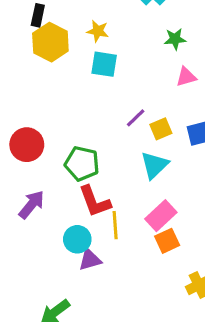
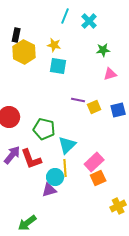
purple line: (136, 118) -> (78, 100), turned 56
cyan triangle: (155, 165) -> (67, 145), moved
red L-shape: (95, 201) -> (31, 159), moved
cyan circle: (77, 239) -> (55, 177), moved

